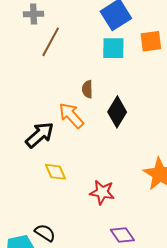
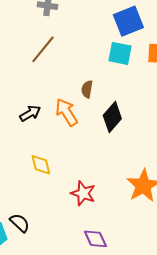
brown line: (51, 42) -> (43, 49), moved
black arrow: (40, 135) -> (30, 113), moved, size x0.7

